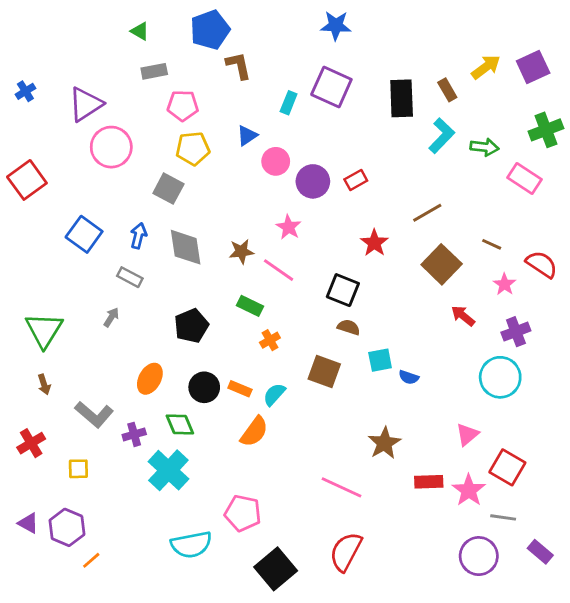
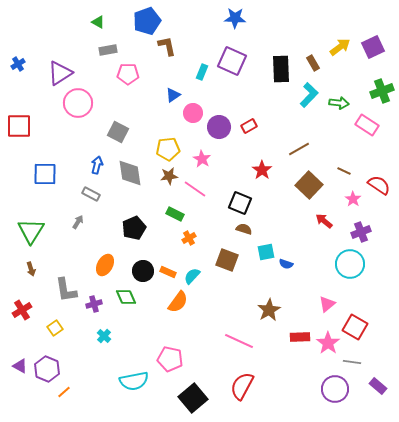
yellow pentagon: (193, 149) -> (168, 149), moved
red square: (27, 180) -> (19, 126), turned 36
blue square: (84, 234) -> (45, 174), moved, turned -35
gray L-shape: (94, 414) -> (66, 290), turned 40
yellow square: (78, 469) -> (55, 328), turned -35
cyan cross: (168, 470) -> (104, 336), moved, size x0.5

